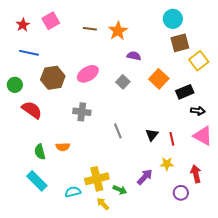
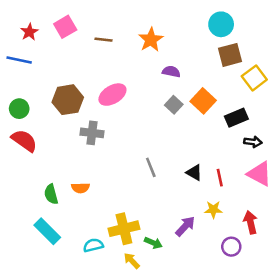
brown line: (90, 29) -> (104, 40), moved
blue line: (29, 53) -> (19, 60), moved
gray square: (123, 82) -> (174, 105), moved
red semicircle: (32, 110) -> (24, 141), moved
gray cross: (82, 112) -> (92, 133), moved
black triangle: (152, 135) -> (194, 173), turned -40

